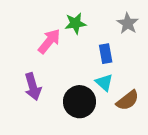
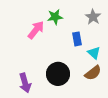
cyan triangle: (104, 82) -> (94, 53), moved
purple arrow: (33, 87) -> (25, 83), moved

